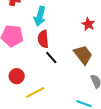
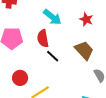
cyan arrow: (40, 16) -> (52, 17), moved, turned -60

